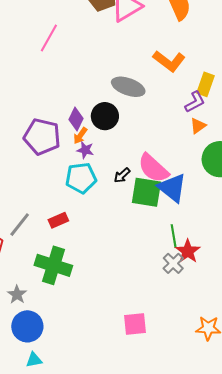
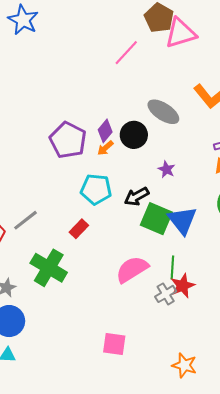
pink line: (49, 38) -> (126, 53), moved
purple star: (85, 150) -> (166, 169), moved
pink semicircle: (153, 168) -> (132, 269), moved, turned 92
black arrow: (122, 175) -> (137, 196), size x1.4
red rectangle: (58, 220) -> (79, 229), moved, turned -36

